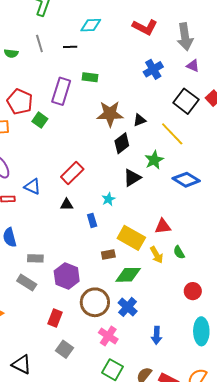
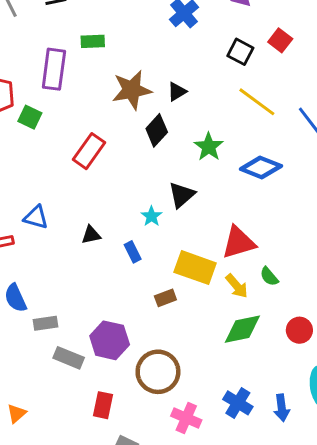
black square: (186, 101) -> (240, 52), size x0.7
yellow line: (172, 134) -> (257, 102), moved
red rectangle: (72, 173) -> (89, 151), moved
black triangle: (132, 178) -> (182, 195), moved
red triangle: (163, 226) -> (239, 242), size x1.4
gray rectangle: (35, 258) -> (46, 323), moved
green diamond: (128, 275) -> (242, 329), moved
gray rectangle: (27, 283) -> (69, 358), moved
blue cross: (128, 307) -> (238, 403), moved
blue arrow: (157, 335) -> (282, 408), moved

